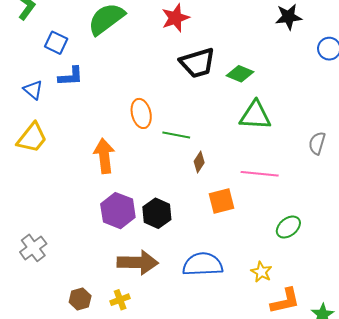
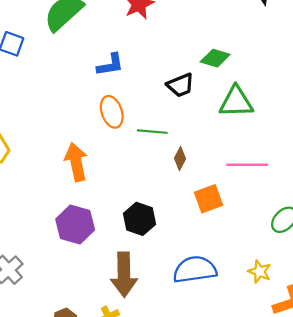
black trapezoid: (197, 63) -> (180, 85), moved, size x0.7
blue L-shape: (71, 76) -> (110, 65), moved
purple hexagon: (118, 211) -> (75, 225), moved
brown arrow: (138, 262) -> (124, 275), turned 93

